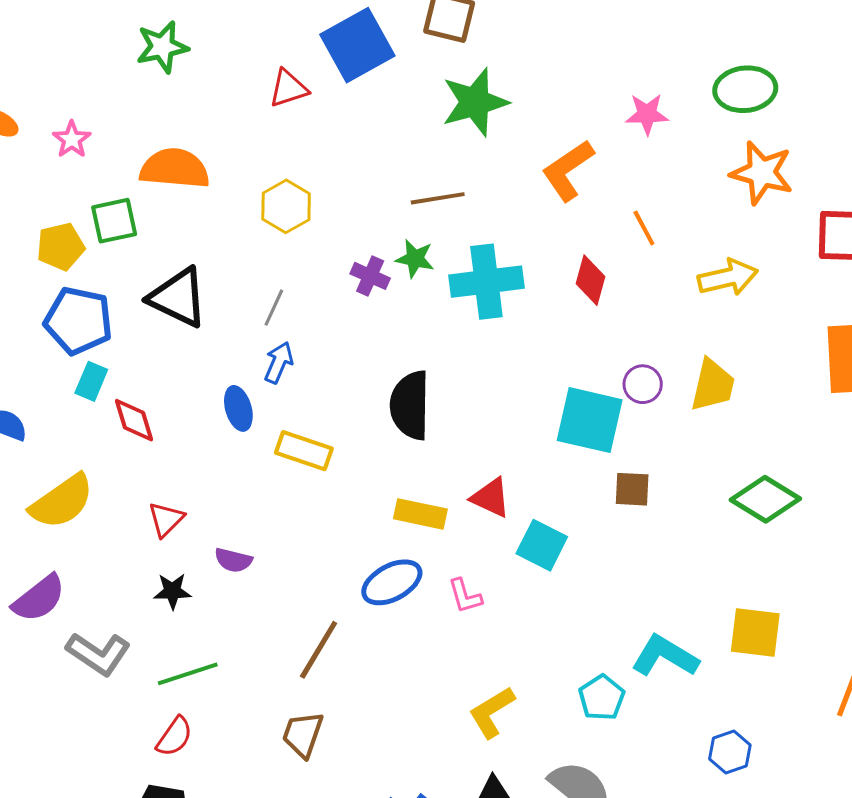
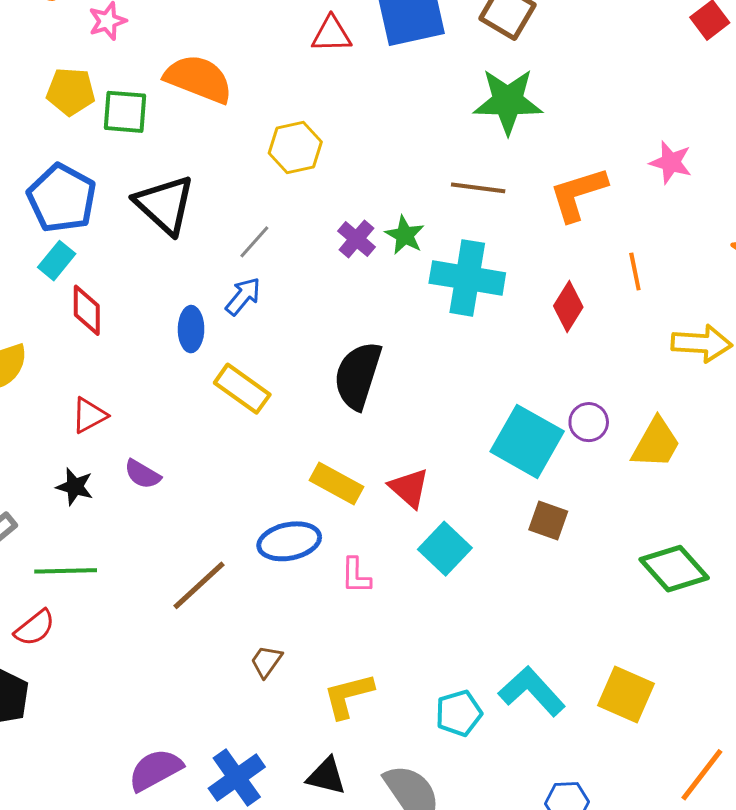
brown line: (438, 198) -> (478, 188), moved
yellow pentagon: (61, 247) -> (71, 92), moved
brown trapezoid: (303, 734) -> (266, 661), moved, size x0.7

